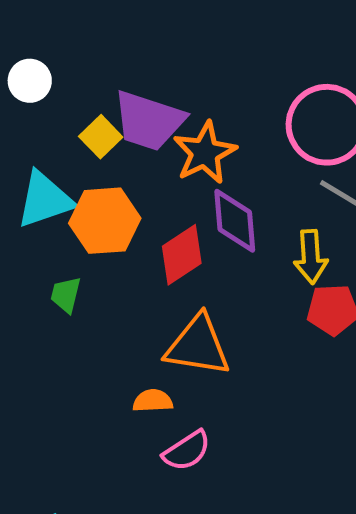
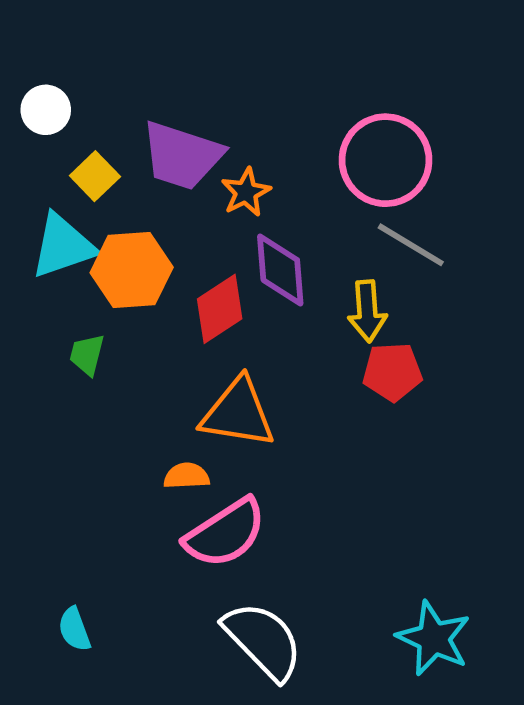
yellow square: (101, 137) -> (95, 176), moved
orange star: (205, 153) -> (246, 192), size x0.7
pink semicircle: (187, 451) -> (225, 533), size x1.5

